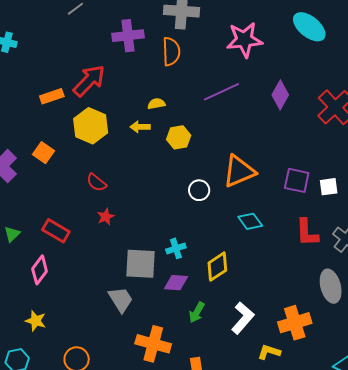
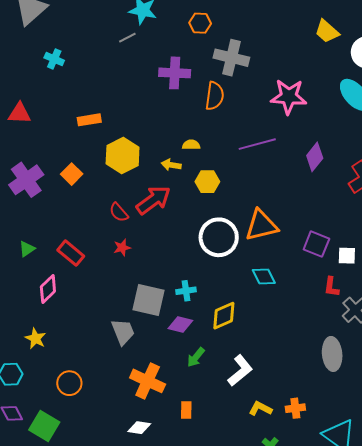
red arrow: (89, 81) -> (153, 200), moved
white circle: (199, 190) -> (219, 237), size x1.8
red L-shape: (307, 233) -> (331, 287), moved, size x0.7
orange cross: (295, 323) -> (295, 408), moved, size x0.6

